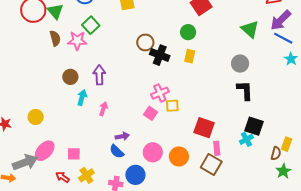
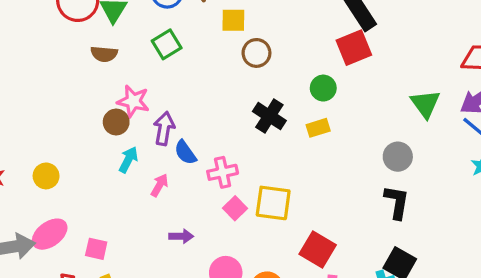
brown semicircle: (55, 38) -> (104, 54), turned 98
pink star: (77, 41) -> (133, 101), moved
brown circle: (145, 42) -> (256, 53), moved
yellow rectangle: (190, 56) -> (318, 128), turned 48
pink cross: (160, 93) -> (223, 172), moved
yellow square: (172, 106) -> (273, 203), size x1.6
blue semicircle: (117, 151) -> (185, 152), moved

